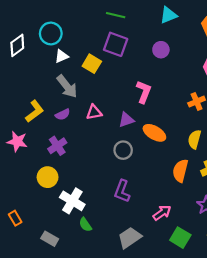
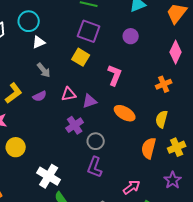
yellow square: (92, 64) -> (81, 57), moved
gray arrow: (67, 86) -> (44, 70), size x0.7
purple triangle: (126, 120) -> (90, 101), moved
purple cross: (57, 146) -> (75, 125), moved
gray circle: (123, 150) -> (96, 141), moved
yellow circle: (48, 177) -> (16, 147), moved

